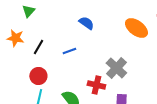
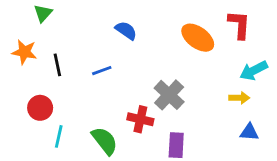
black line: (38, 47) -> (57, 65), turned -42
red circle: (38, 76) -> (40, 108), moved

